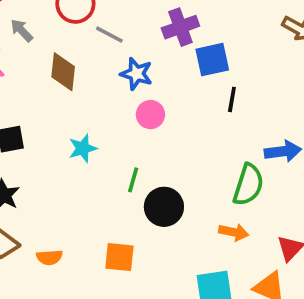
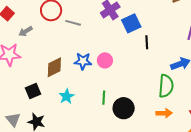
gray arrow: (22, 30) -> (26, 31), turned -64
brown diamond: (63, 72) -> (54, 67), moved, turned 70
blue star: (136, 74) -> (83, 61), moved
cyan star: (83, 148) -> (67, 96), moved

